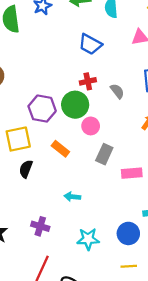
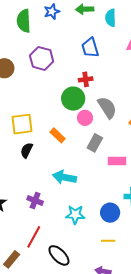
blue trapezoid: (90, 44) -> (90, 48), turned 40
gray semicircle: (117, 91) -> (107, 107), moved, size x1.6
purple hexagon: (42, 109) -> (42, 58), moved
cyan arrow: (72, 197) -> (64, 177), size x1.6

